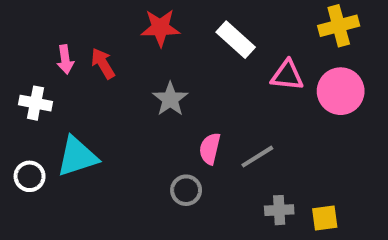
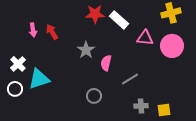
red star: (160, 28) -> (95, 14), moved
white cross: (35, 103) -> (18, 64), moved, turned 35
pink semicircle: (210, 149) -> (106, 63), moved

